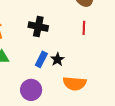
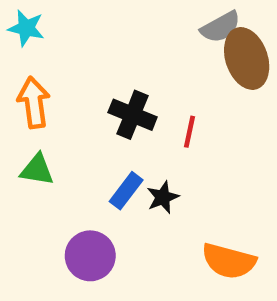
red line: (84, 28) -> (189, 132), moved
orange semicircle: (75, 83) -> (229, 261), moved

